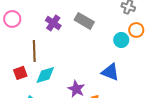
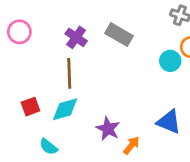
brown line: (34, 51) -> (69, 73), moved
blue triangle: (110, 72) -> (169, 122), moved

